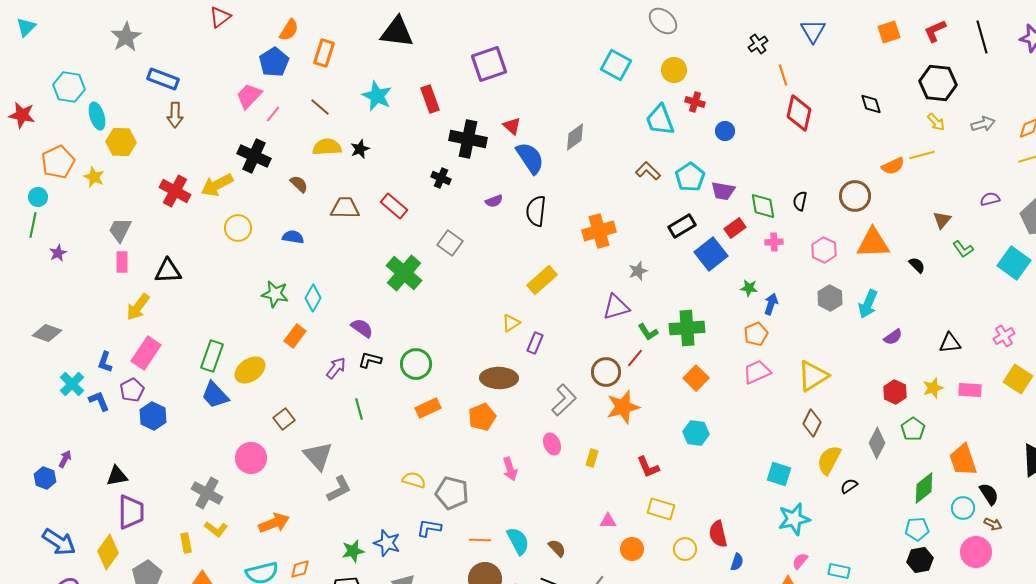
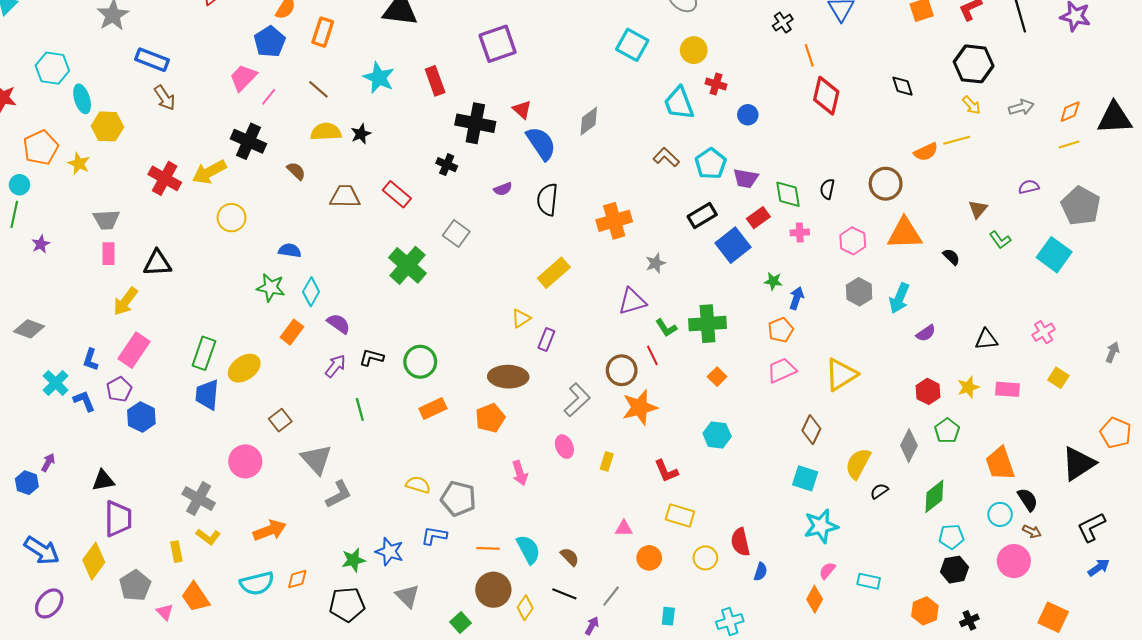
brown arrow: (175, 115) -> (165, 98), turned -35
gray trapezoid: (120, 230) -> (106, 220), turned -120
blue semicircle: (293, 237) -> (290, 250), moved
purple semicircle: (362, 328) -> (339, 324), moved
red line: (635, 358) -> (652, 355), turned -66
orange square: (696, 378) -> (717, 377), size x0.7
yellow square: (1018, 379) -> (1058, 378), size x0.7
blue trapezoid: (215, 395) -> (207, 395), turned 48
brown diamond: (812, 423) -> (811, 430), moved
green diamond: (924, 488) -> (934, 496), moved

